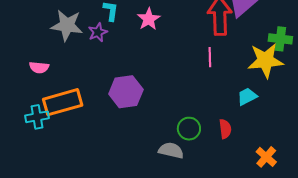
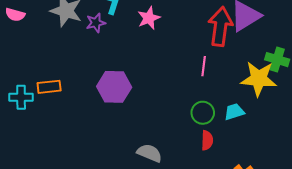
pink semicircle: (39, 67) -> (15, 15), moved
orange rectangle: (63, 102) -> (49, 87), size x0.6
green circle: (189, 129) -> (203, 113), moved

